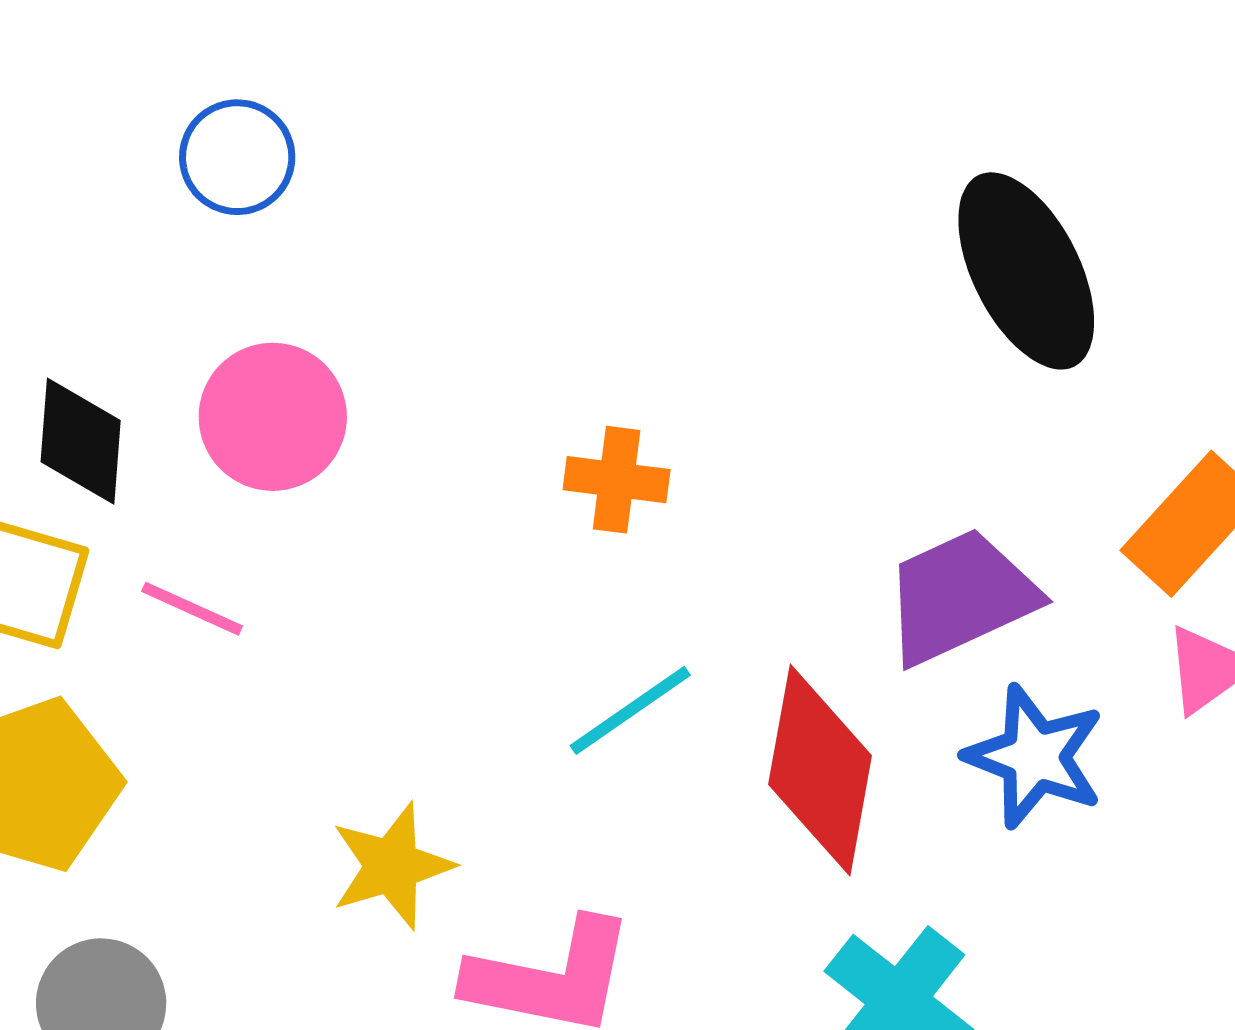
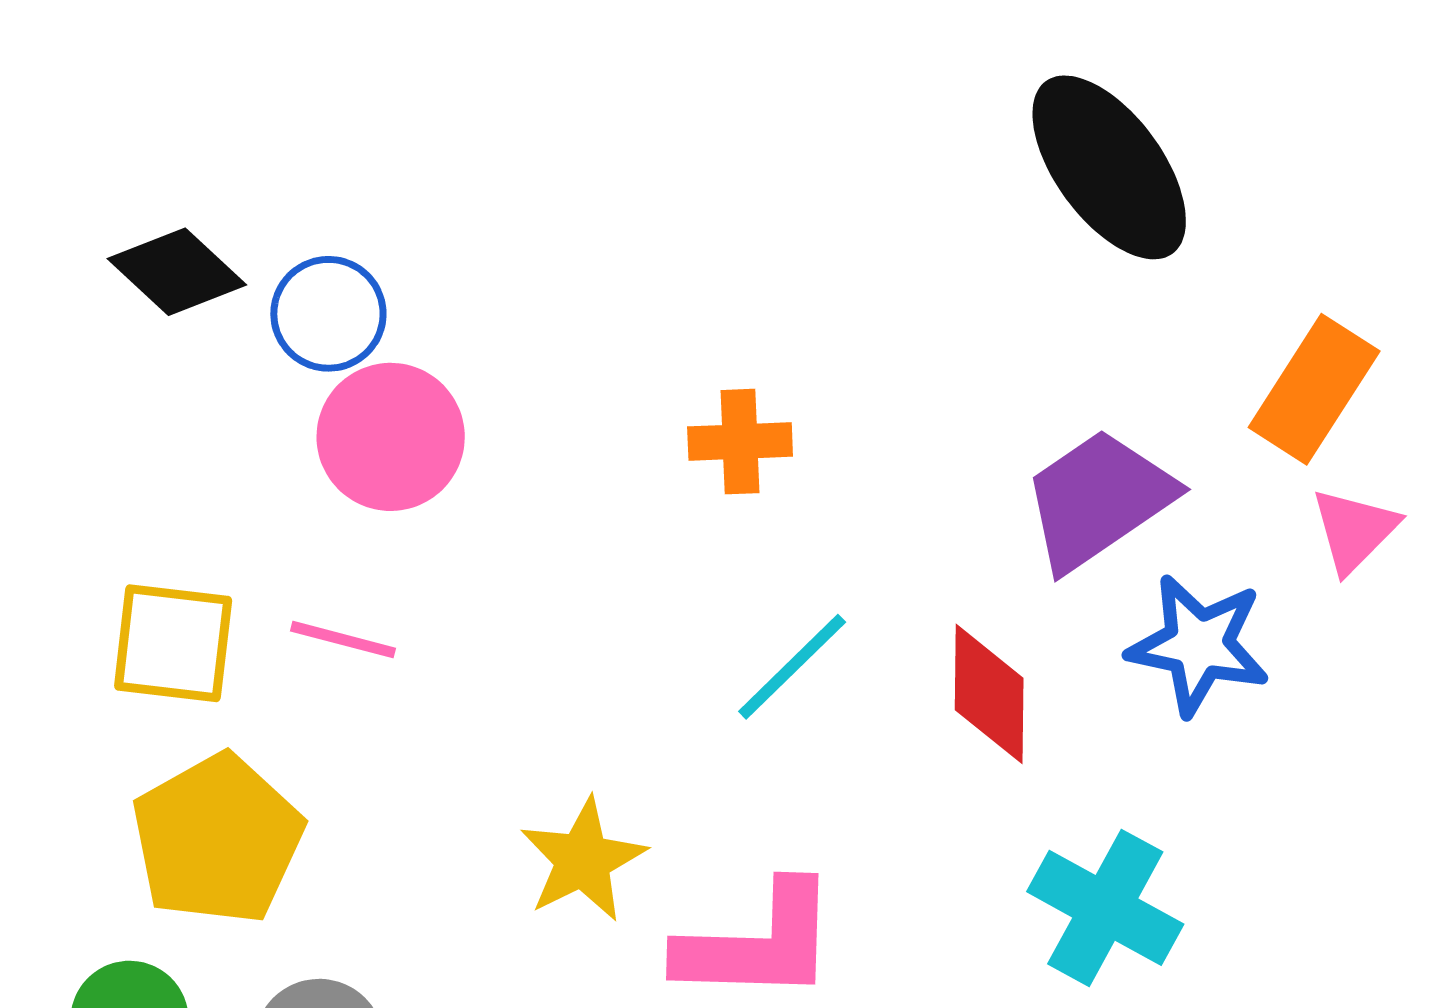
blue circle: (237, 157) -> (328, 314), moved
black diamond: (81, 441) -> (177, 272), moved, turned -42
red diamond: (820, 770) -> (989, 694), size x0.7

